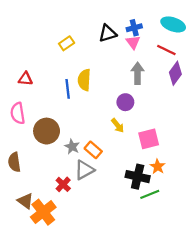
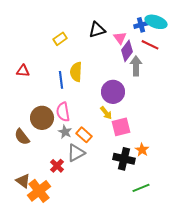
blue cross: (134, 28) -> (141, 25), moved
gray arrow: (138, 73) -> (136, 66), moved
purple diamond: (175, 73) -> (127, 51), moved
purple circle: (125, 102) -> (113, 92), size x1.5
pink semicircle: (18, 113) -> (63, 112), moved
pink square: (149, 139) -> (121, 127), moved
brown semicircle: (14, 162) -> (22, 137), moved, turned -30
green line: (150, 194) -> (141, 188), moved

